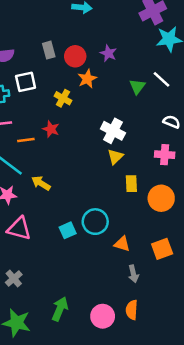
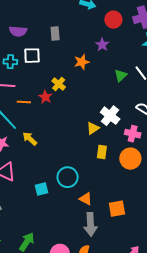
red circle: (75, 56) -> (113, 20), moved
yellow cross: (63, 98) -> (59, 84), moved
white cross: (113, 131) -> (110, 116), moved
orange circle: (161, 198) -> (130, 159), moved
cyan square: (68, 230) -> (41, 189), moved
gray arrow: (133, 274) -> (91, 224), size x1.6

